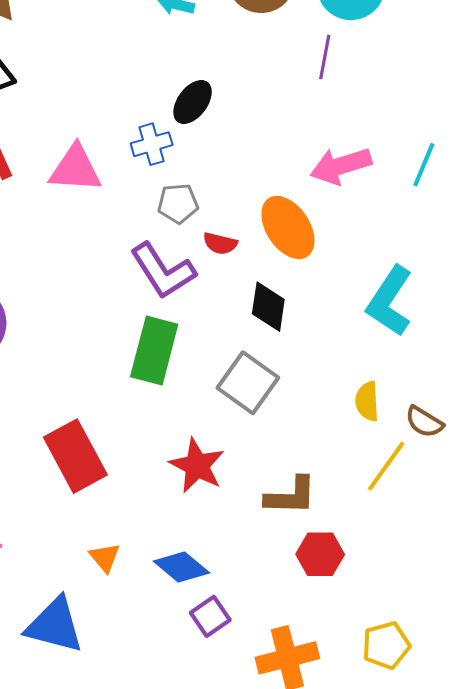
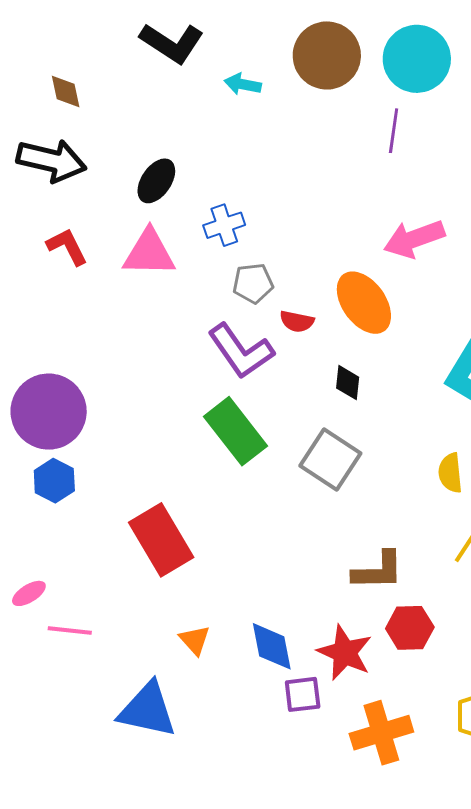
black ellipse: (193, 102) -> (156, 181), moved
black diamond: (268, 307) -> (348, 383), size x0.7
green rectangle: (154, 351) -> (235, 431), turned -50
red star: (197, 466) -> (345, 653), moved
blue diamond: (181, 567) -> (272, 646), turned 42
purple square: (210, 616) -> (303, 694), turned 30

